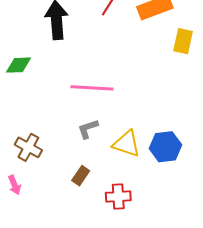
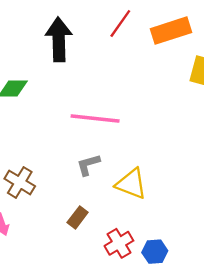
blue hexagon: (165, 147) -> (155, 252), moved, size x0.7
red cross: (118, 197) -> (119, 243), turned -30

